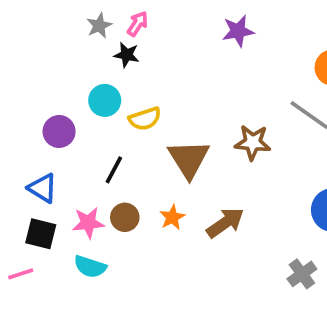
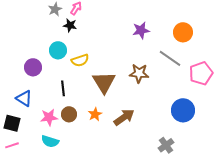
purple star: (238, 31) -> (141, 30), moved
black line: (114, 170) -> (63, 88), turned -35
black square: (41, 234) -> (12, 123), moved

